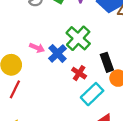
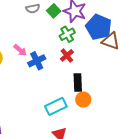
green cross: (78, 38) -> (67, 34), moved, size x0.7
red cross: (79, 73) -> (67, 55), moved

